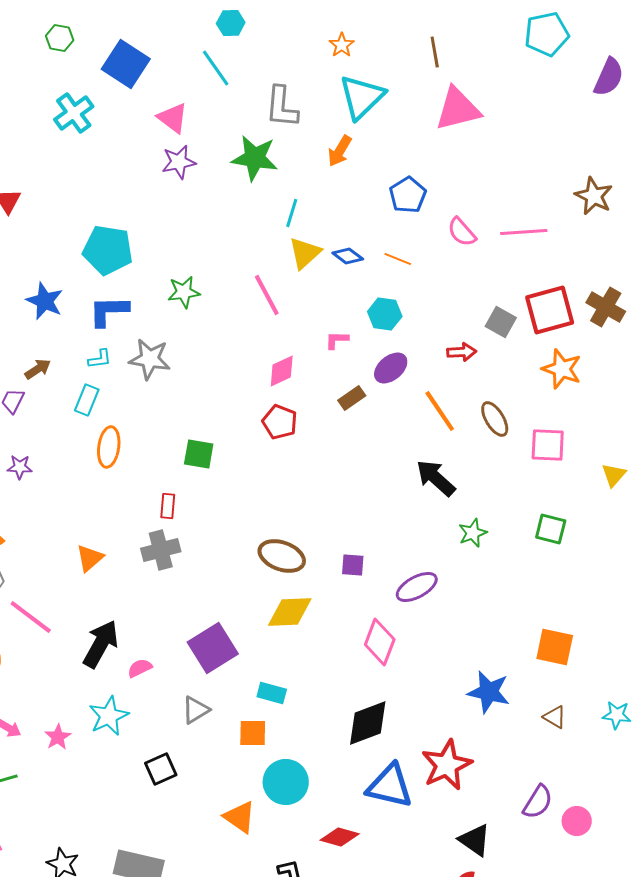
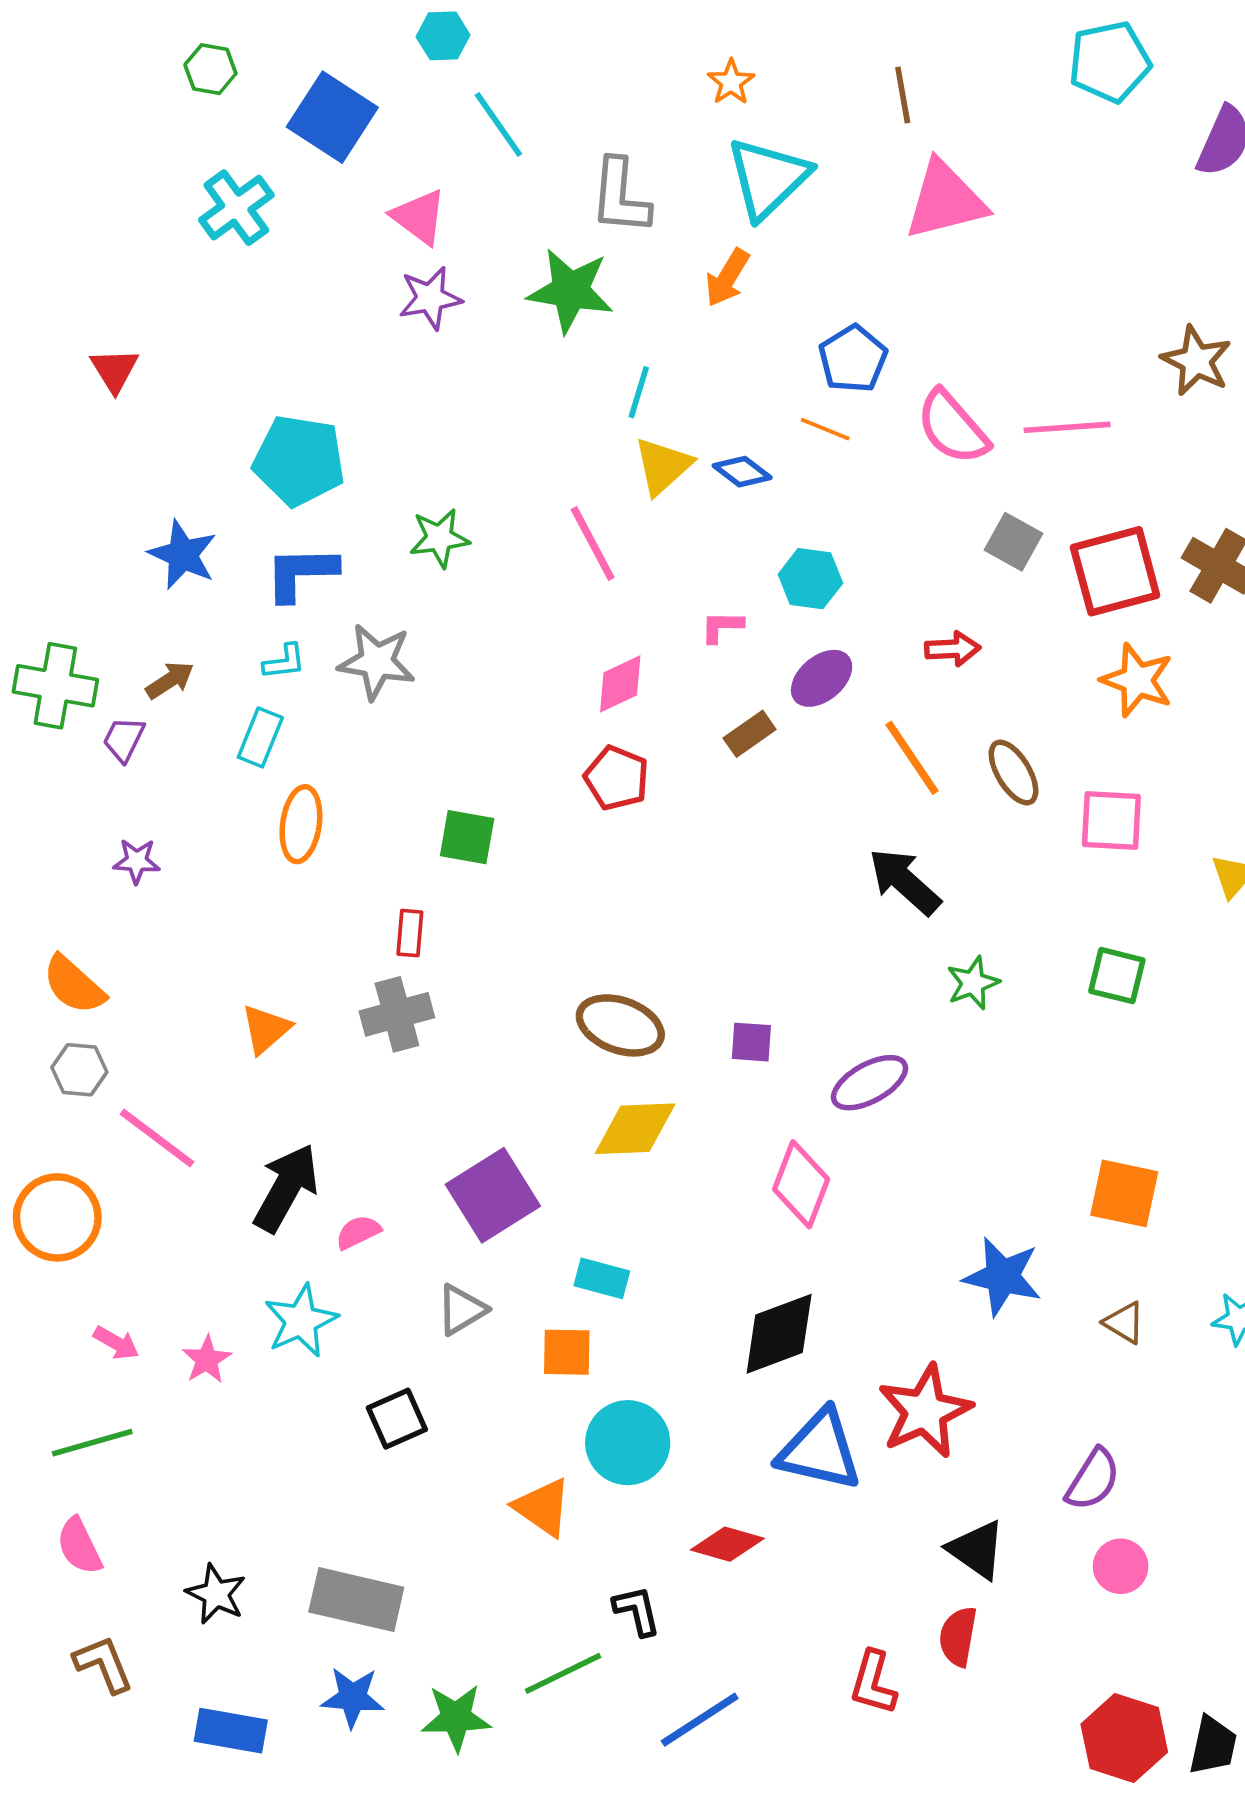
cyan hexagon: (231, 23) -> (443, 36), moved
pink semicircle: (462, 232) -> (953, 427), size x1.4
orange line: (398, 259) -> (825, 429), moved
gray square: (501, 322) -> (1014, 542), moved
pink circle: (577, 821) -> (1121, 1566), moved

